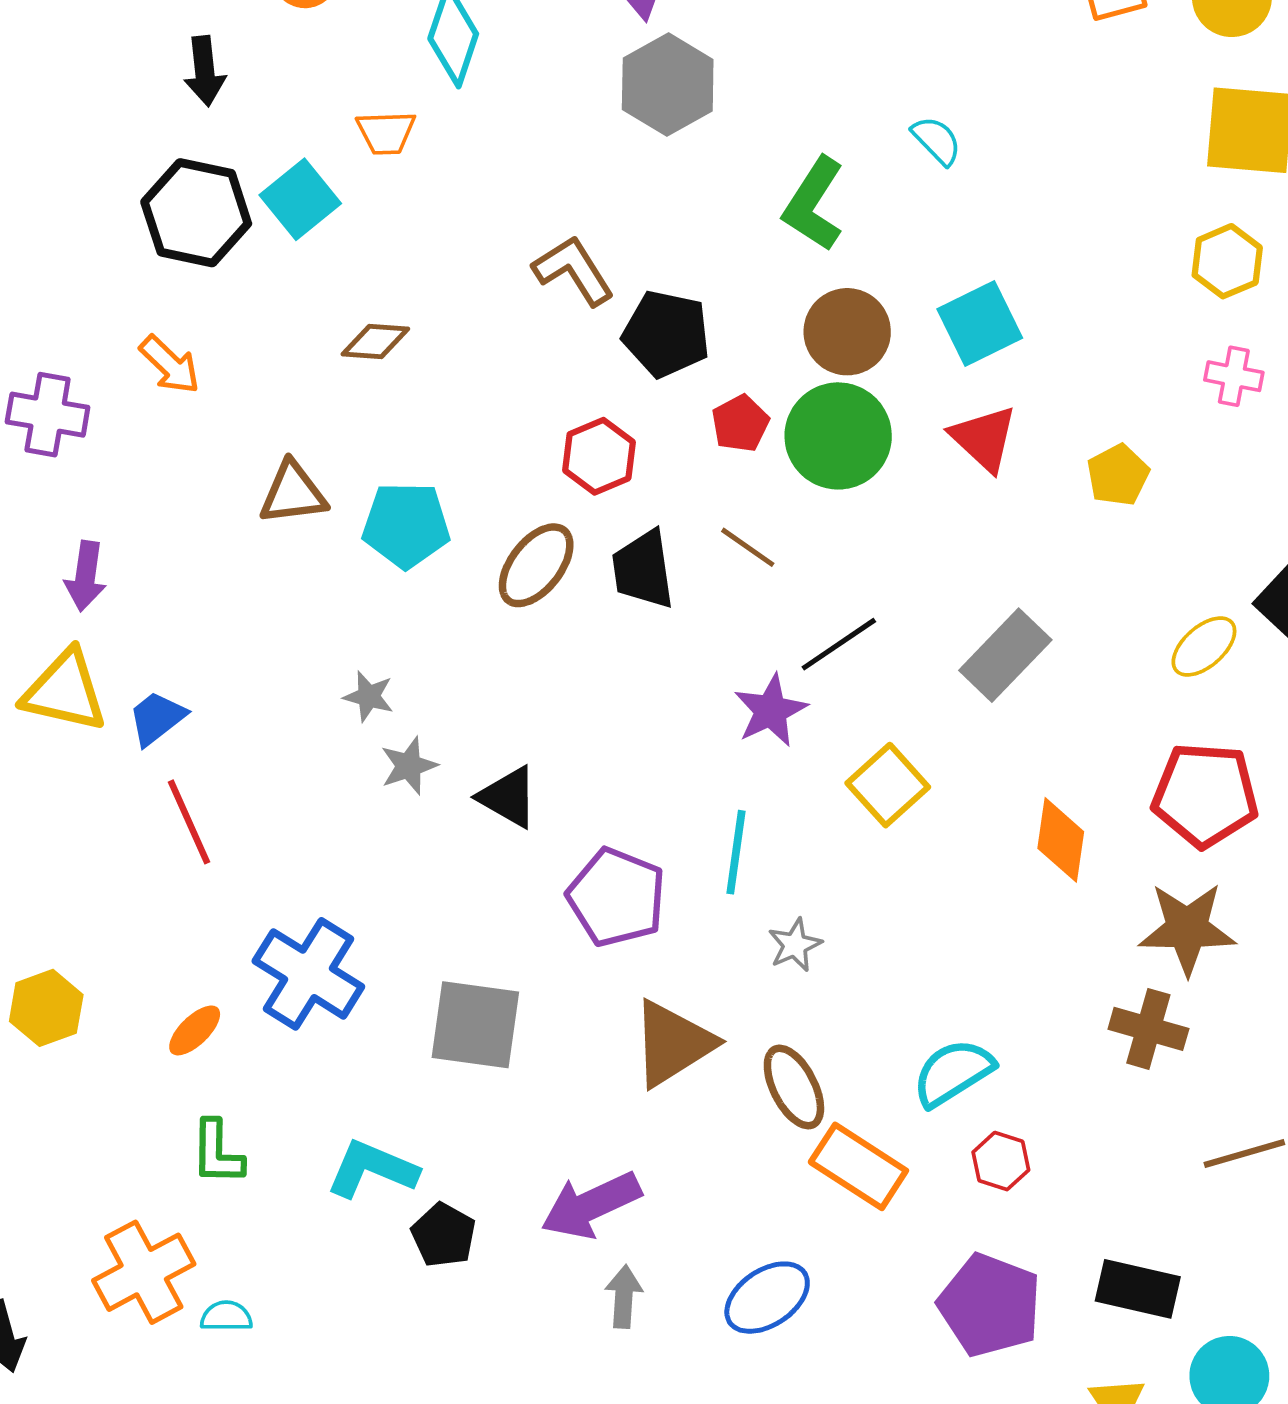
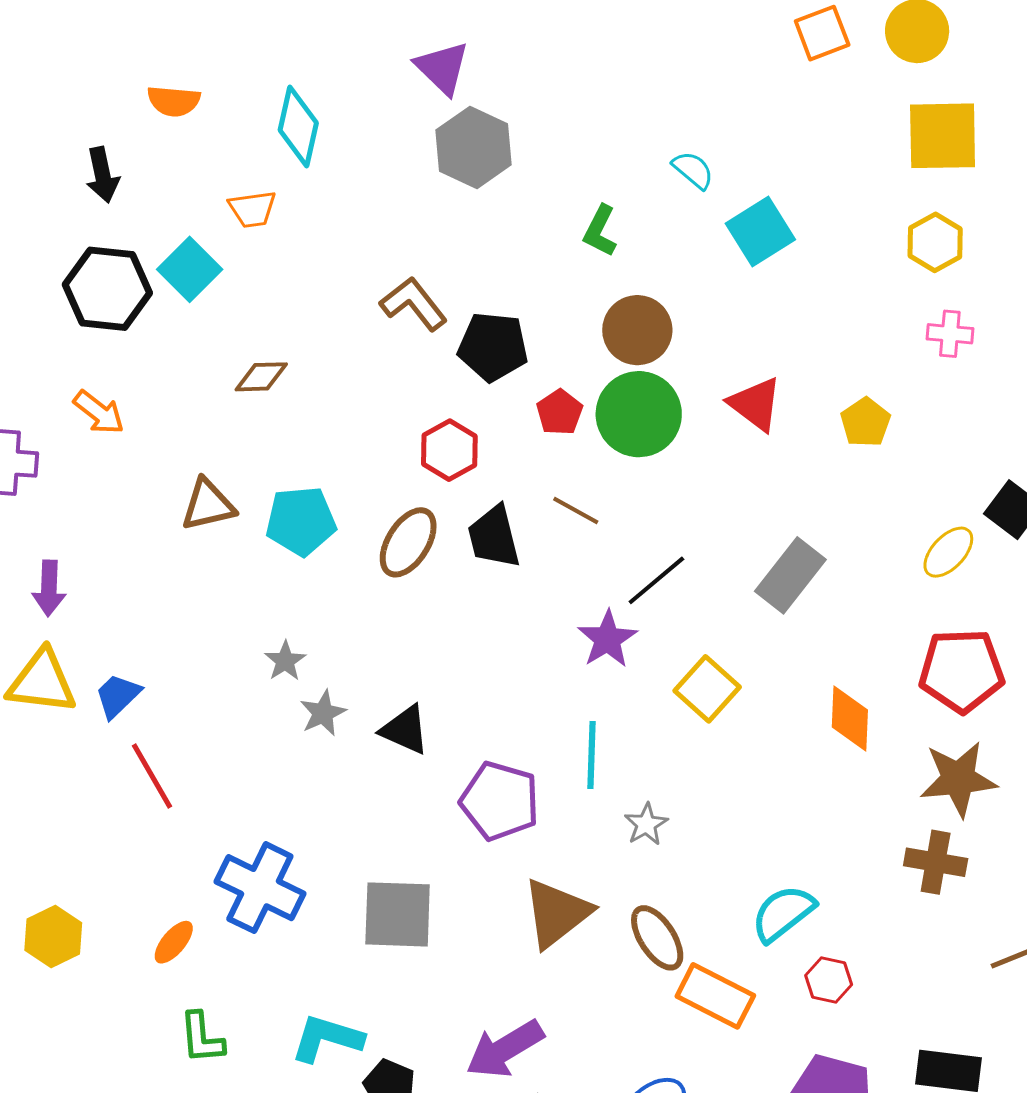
green L-shape: (814, 204) -> (600, 231), size x0.7
cyan square: (980, 323) -> (760, 232), moved
gray star: (369, 696) -> (285, 661), turned 30

